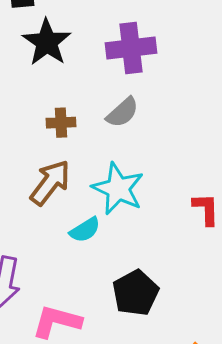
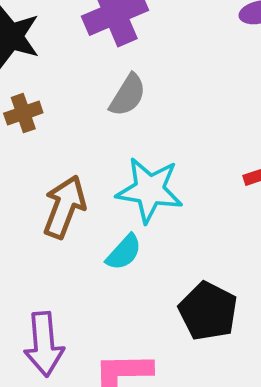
brown cross: (61, 123) -> (23, 113), moved

